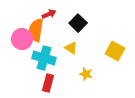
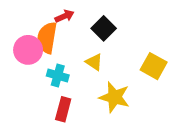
cyan cross: (44, 58) -> (58, 76), size x0.7
yellow star: (86, 74) -> (114, 97), size x1.6

